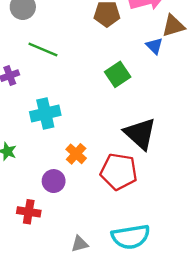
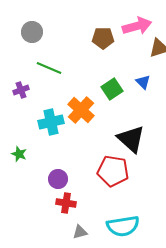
blue triangle: (154, 46) -> (143, 82), moved
orange cross: (76, 154) -> (81, 110), moved, size x1.5
red cross: (29, 212) -> (66, 203), moved

